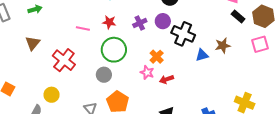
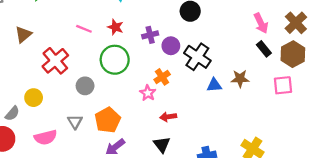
purple circle: (163, 21) -> (171, 46), moved
gray circle: (104, 75) -> (85, 86), moved
red arrow: (167, 79) -> (168, 117), moved

